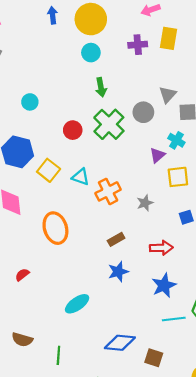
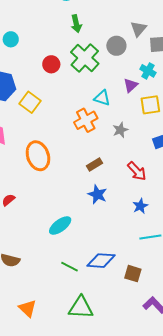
cyan triangle: (81, 177) -> (102, 98), moved
red arrow: (161, 248) -> (137, 171), turned 50
blue star: (118, 272) -> (97, 194), turned -30
blue star: (164, 285) -> (140, 206), size x0.7
green line: (58, 355) -> (70, 267), moved, turned -66

